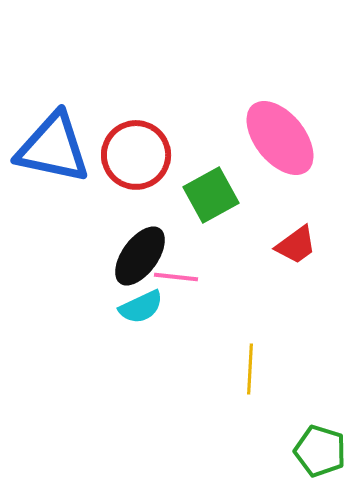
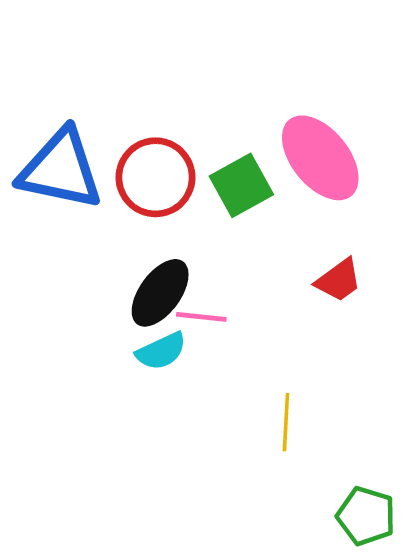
green square: (211, 195) -> (241, 185), moved

